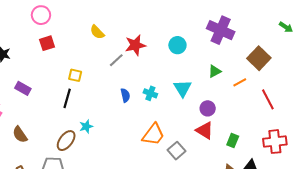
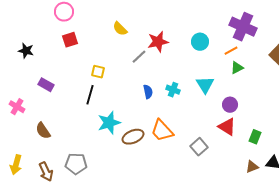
orange line: (240, 82) -> (231, 51), moved
cyan star: (86, 126) -> (109, 123), size x1.6
orange trapezoid: (153, 135) -> (162, 131), moved, turned 100
brown ellipse: (66, 141) -> (133, 137), moved, turned 30

